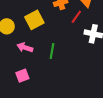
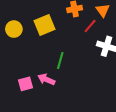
pink arrow: (25, 47) -> (46, 79), moved

